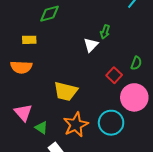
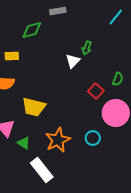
yellow trapezoid: (66, 91) -> (34, 107), moved
cyan circle: (111, 123) -> (93, 138), size x0.6

